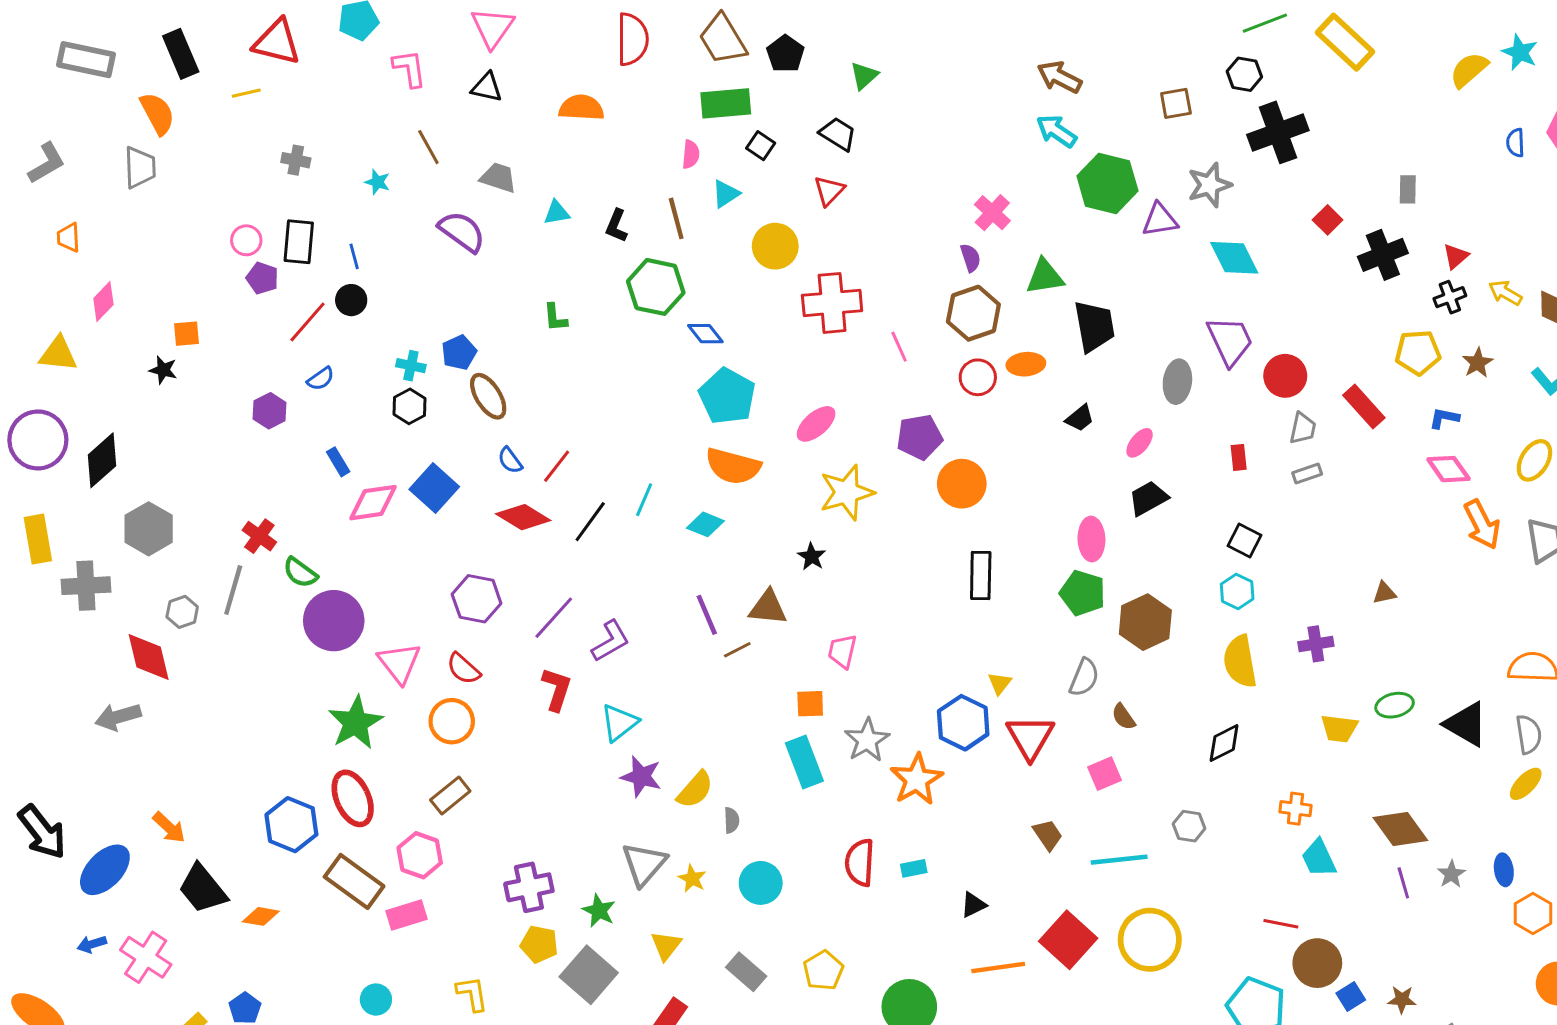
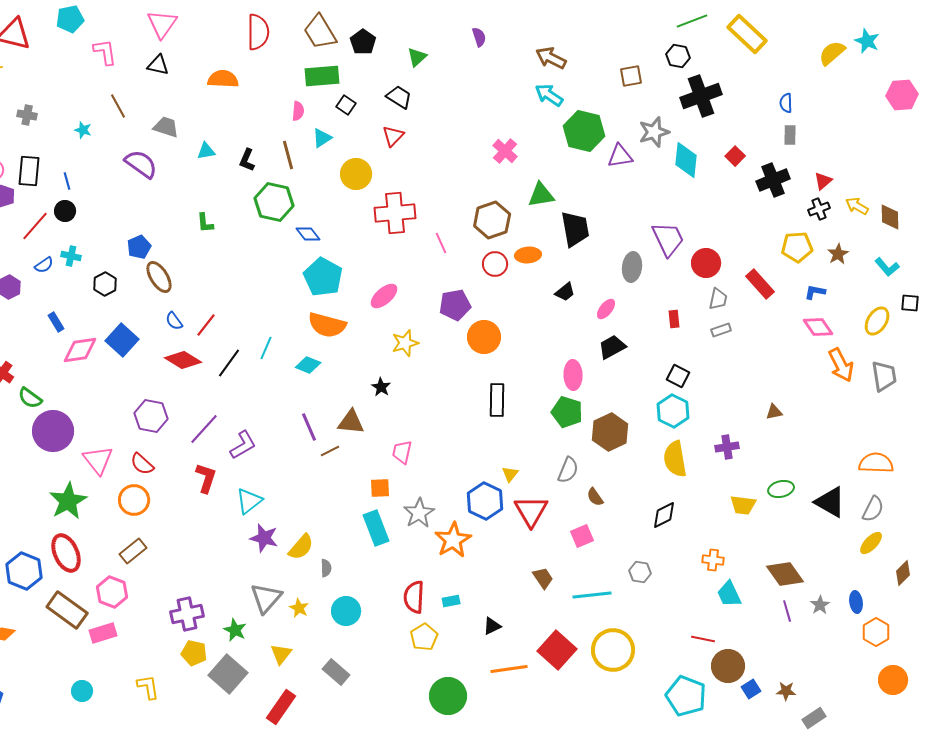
blue semicircle: (1515, 143) -> (786, 103), moved
purple semicircle: (971, 258) -> (479, 37), moved
cyan diamond: (1234, 258) -> (686, 160), moved, turned 33
cyan cross: (411, 366) -> (71, 256), moved
yellow star: (847, 492) -> (405, 343), size x0.7
cyan hexagon: (1237, 591) -> (673, 411), size x1.4
gray semicircle: (1529, 734) -> (873, 509), turned 36
yellow pentagon: (823, 970) -> (424, 637), moved

